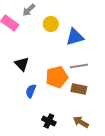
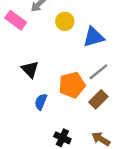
gray line: (79, 66) -> (98, 72), turned -30
brown rectangle: (79, 89) -> (98, 99), turned -56

